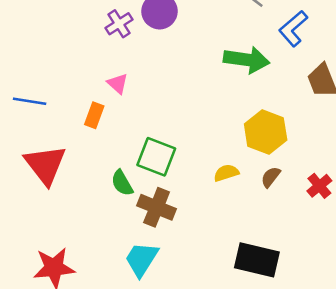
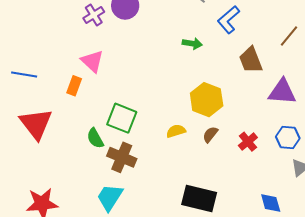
green arrow: (247, 60) -> (192, 44), size x0.6
pink triangle: (118, 83) -> (92, 61), size x1.4

